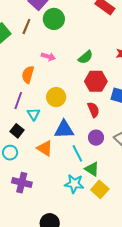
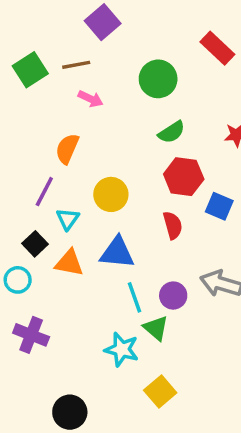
green circle: (54, 19) -> (158, 79), moved
brown line: (26, 26) -> (76, 65), turned 49
pink arrow: (48, 57) -> (90, 99), moved
purple circle: (96, 138) -> (173, 296), moved
orange triangle: (45, 148) -> (69, 263), moved, turned -30
yellow square: (100, 189) -> (160, 392), moved

